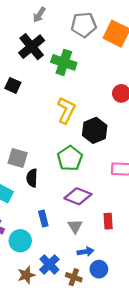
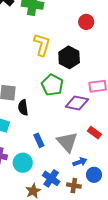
purple diamond: (78, 196) -> (77, 103), moved
red rectangle: (108, 221) -> (94, 133), turned -40
gray triangle: (75, 226) -> (67, 142), size x1.6

